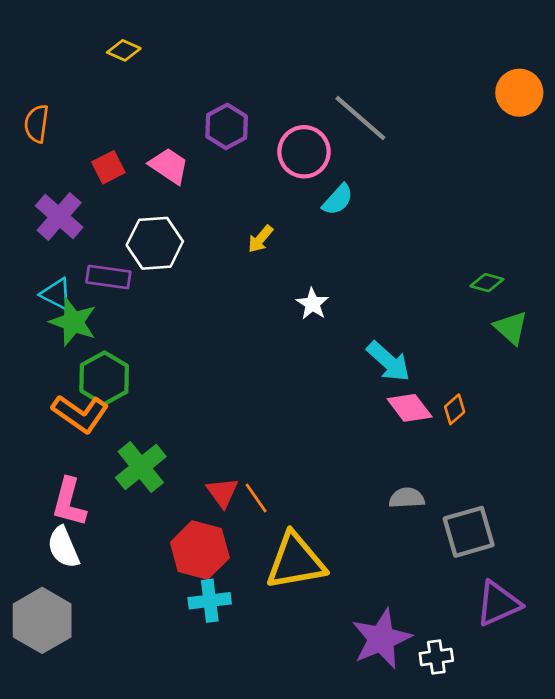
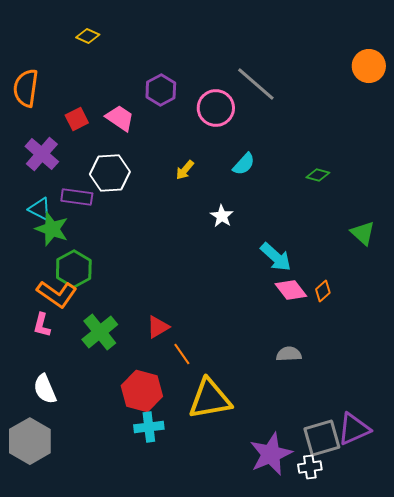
orange semicircle: (37, 124) -> (26, 88), size x1.4
cyan semicircle: (338, 200) -> (244, 164), moved
green diamond: (487, 283) -> (318, 175), moved
red triangle: (222, 492) -> (158, 327), moved, turned 35
pink L-shape: (69, 502) -> (42, 325), moved, size x0.7
gray square: (469, 532) -> (322, 438), moved

